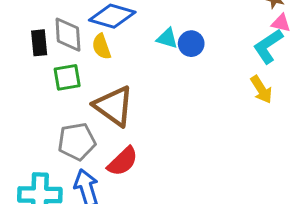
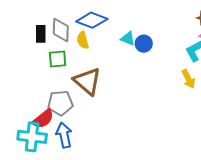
red semicircle: (123, 161) -> (43, 119), moved

